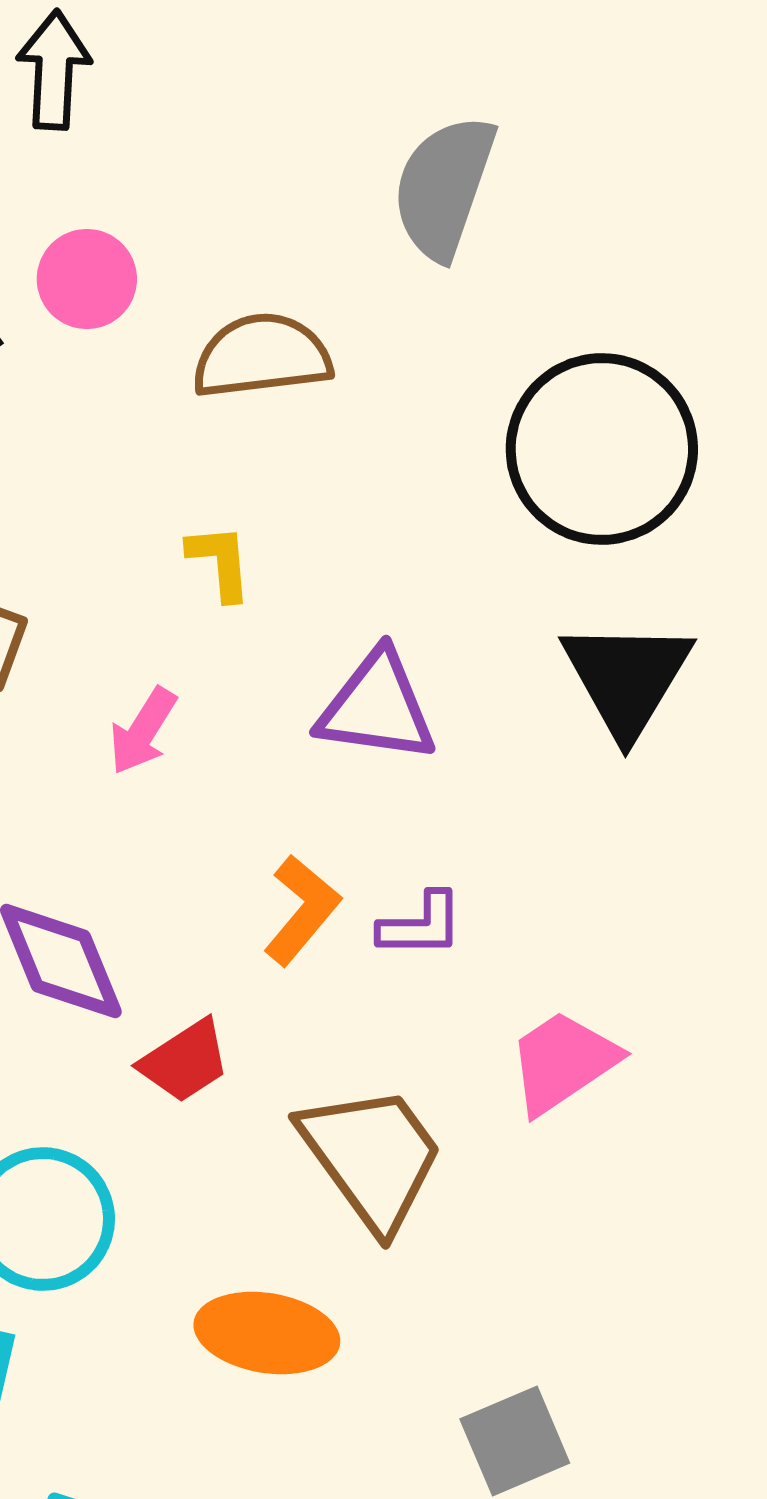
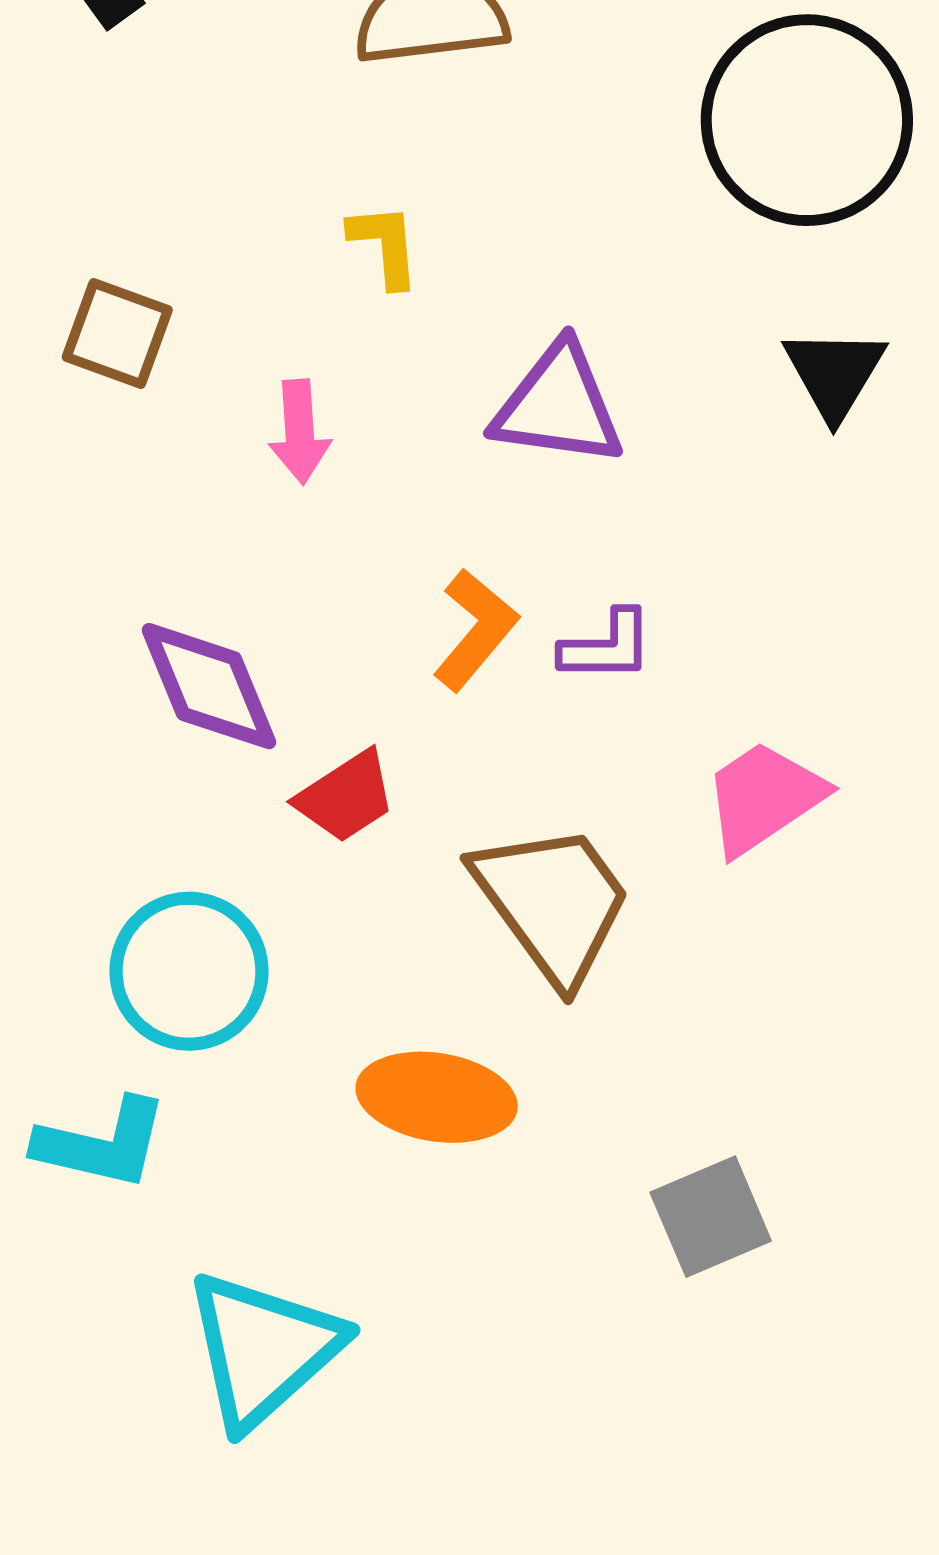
black triangle: (627, 678) -> (835, 373), size x0.7
pink arrow: (143, 731) -> (300, 432), turned -36

